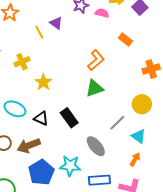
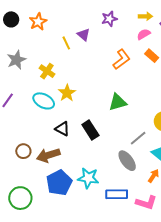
pink semicircle: (102, 13) -> (144, 34), moved, turned -48
orange L-shape: (96, 60) -> (122, 59), moved
yellow cross: (22, 62) -> (47, 71), turned -35
cyan ellipse: (15, 109) -> (44, 101), moved
gray ellipse: (96, 146) -> (127, 161), moved

